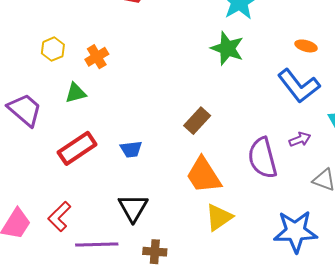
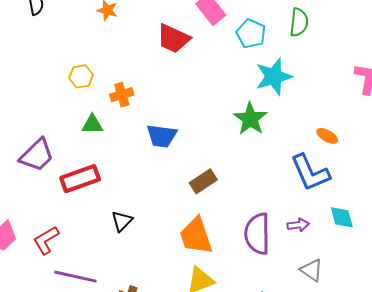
purple trapezoid: (25, 110) -> (37, 155), moved, turned 81
blue trapezoid: (131, 149) -> (162, 136), moved, size x1.4
black triangle: (133, 208) -> (122, 221), moved, size x0.7

